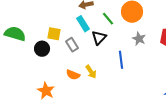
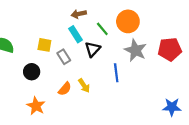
gray star: (139, 39) -> (135, 50), size x1.5
black circle: (42, 49) -> (32, 72), moved
orange semicircle: (73, 75) -> (65, 89), turned -72

